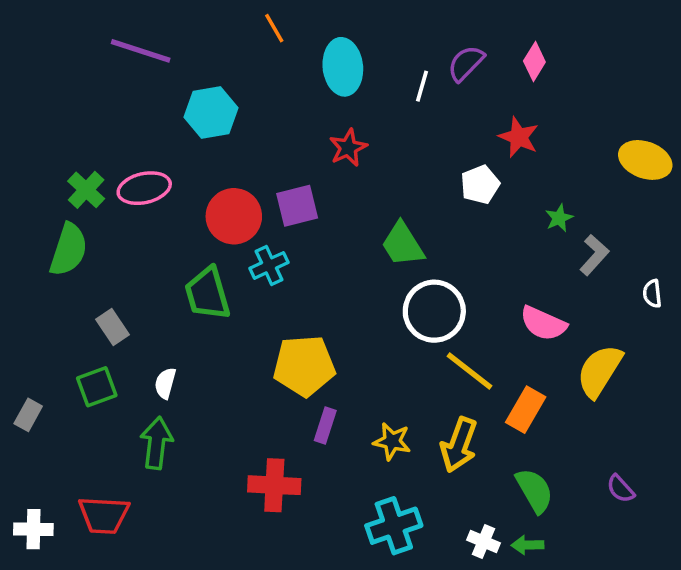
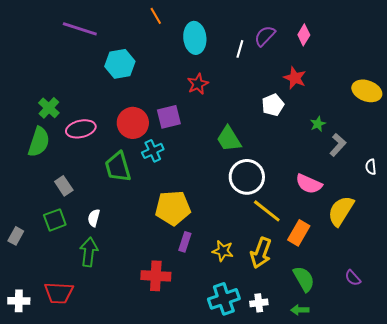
pink ellipse: (144, 188) -> (81, 129), moved
white cross: (483, 541) -> (259, 303), moved, turned -30

